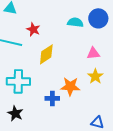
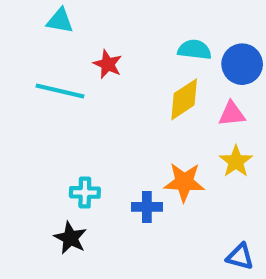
blue circle: (98, 18) -> (242, 64), moved
yellow diamond: (46, 54) -> (184, 99), moved
cyan cross: (18, 81) -> (85, 192), moved, size x0.6

